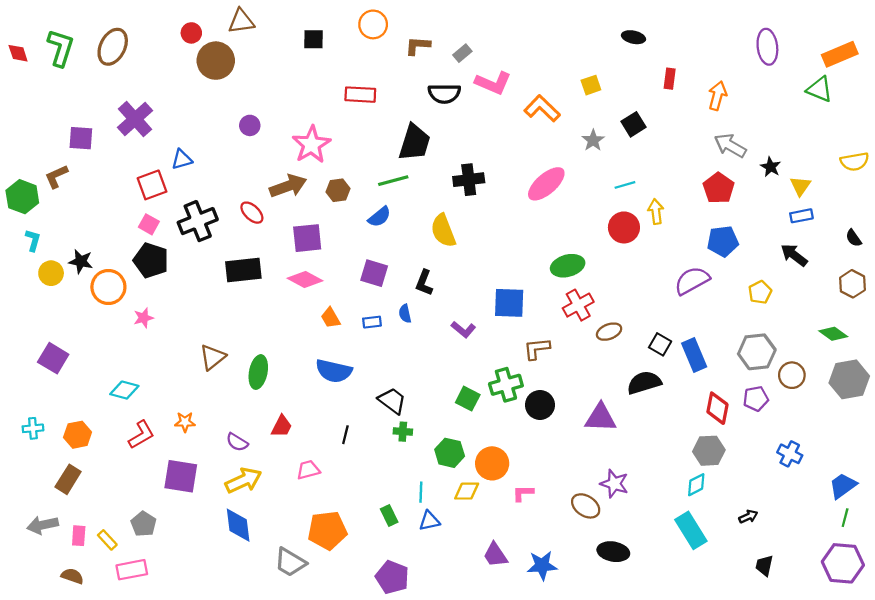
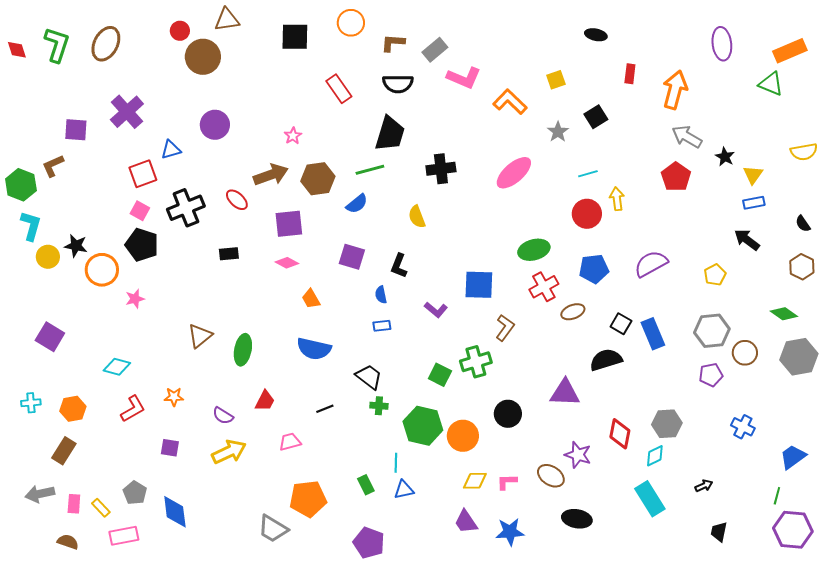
black square: (314, 39) -> (295, 37), size x1.4
gray rectangle: (462, 53) -> (435, 50), size x1.4
black semicircle: (444, 94) -> (398, 84), moved
red rectangle: (360, 95) -> (339, 89), turned 52
orange arrow: (717, 96) -> (675, 90), size x1.4
purple circle: (250, 125) -> (215, 125), moved, size x1.5
pink star: (311, 145) -> (293, 136), size x0.5
brown hexagon: (338, 190) -> (318, 179), size x1.5
yellow semicircle: (443, 231) -> (417, 217), size x0.7
cyan L-shape: (33, 240) -> (31, 226), size x1.4
blue pentagon: (723, 241) -> (594, 269), moved
black rectangle: (243, 270) -> (229, 254), size x0.6
pink diamond: (305, 280) -> (287, 263), size x0.7
blue rectangle: (372, 322) -> (382, 326), moved
brown L-shape: (537, 349) -> (505, 328), turned 132
black circle: (540, 405) -> (508, 414), moved
red diamond: (717, 408) -> (620, 434), moved
black line: (345, 435) -> (325, 409), turned 54
green hexagon: (450, 453) -> (423, 426), size x1.4
purple square: (181, 476) -> (170, 448), size x0.6
yellow diamond: (467, 491) -> (475, 481), moved
pink L-shape: (523, 493) -> (507, 482), moved
green line: (845, 518) -> (777, 496), moved
blue diamond: (238, 525) -> (175, 512), moved

